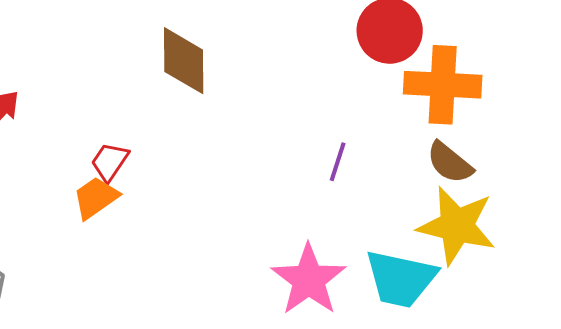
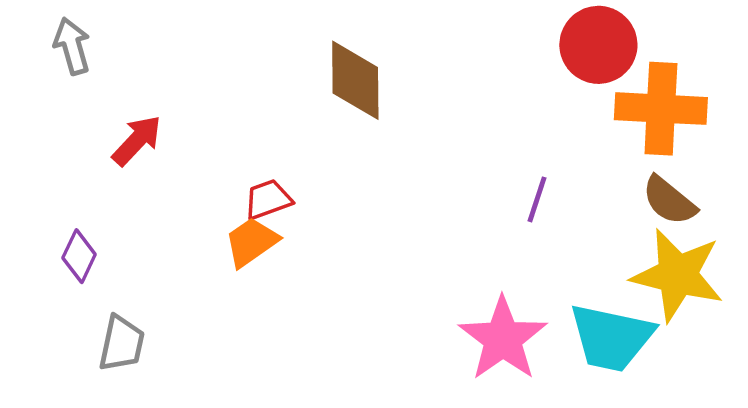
red trapezoid: (110, 162) -> (268, 199), turned 36

